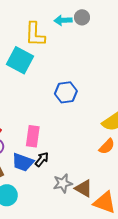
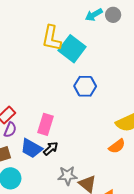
cyan arrow: (63, 20) -> (94, 15), turned -36
yellow L-shape: (35, 34) -> (52, 38), moved
cyan square: (20, 60) -> (72, 49), moved

